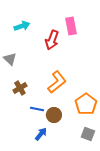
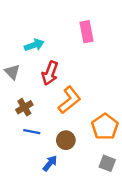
cyan arrow: (22, 26) -> (34, 45), moved
red arrow: (52, 40) -> (50, 73), moved
blue line: (37, 109) -> (32, 132), moved

